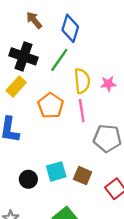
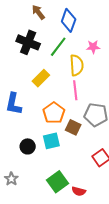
pink star: (108, 84) -> (93, 47), moved
yellow rectangle: (16, 87) -> (41, 78), moved
orange pentagon: (51, 106) -> (54, 113), moved
brown square: (83, 176) -> (73, 127), moved

